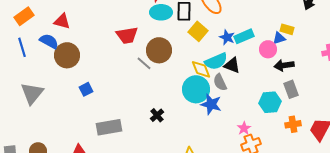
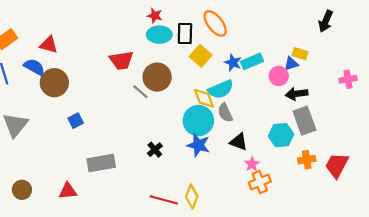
black triangle: (232, 65) -> (239, 142), moved
gray rectangle: (291, 89) -> (304, 121), size x1.4
blue star: (211, 104) -> (198, 145), moved

